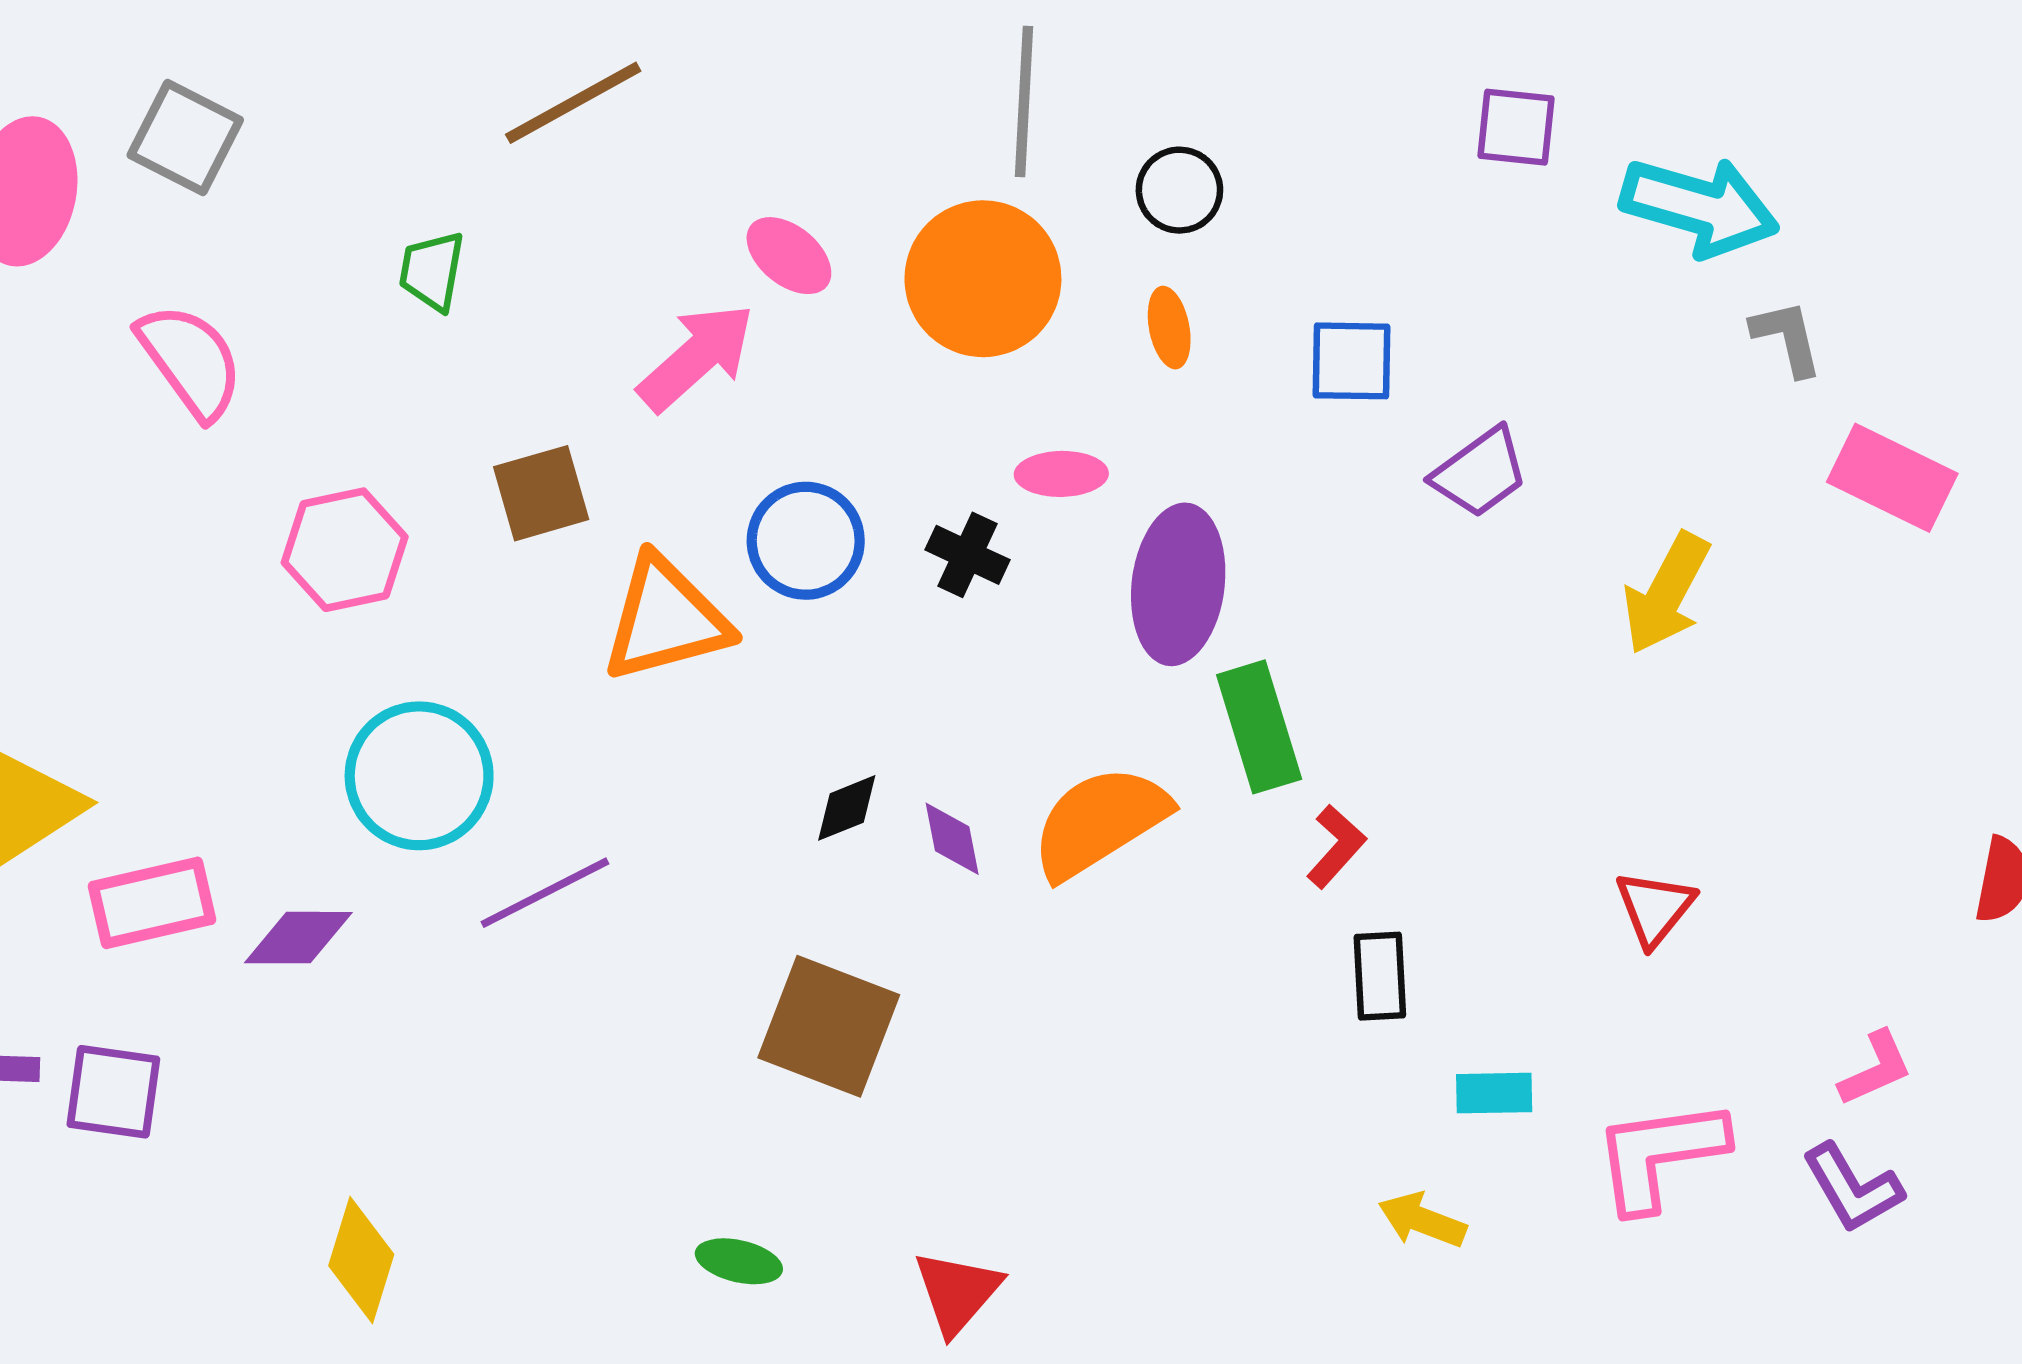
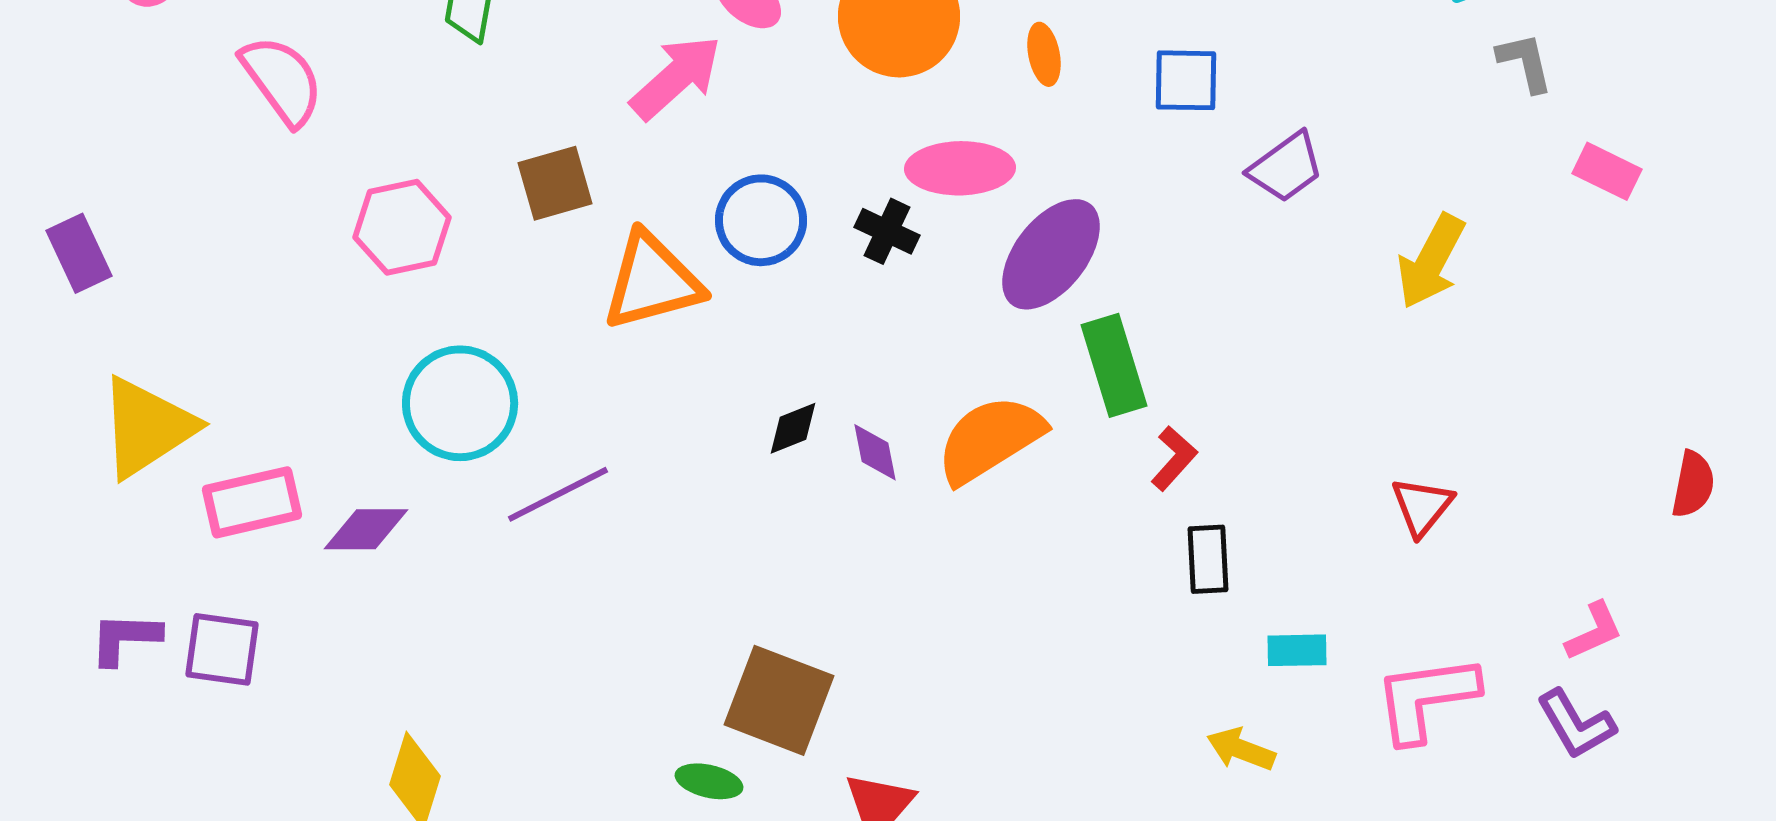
pink ellipse: (1061, 474) -> (960, 168), size x1.5
pink rectangle: (1892, 478) -> (1607, 171), size x0.7
purple ellipse: (1178, 584) -> (1051, 254), turned 31
brown square: (829, 1026) -> (779, 700), moved

